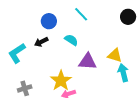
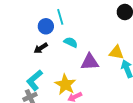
cyan line: (81, 14) -> (60, 17), moved, turned 35
cyan L-shape: (17, 53) -> (35, 80), moved

